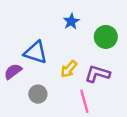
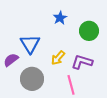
blue triangle: (36, 52) -> (30, 44), turned 40
gray circle: (38, 94) -> (32, 79), size x1.5

